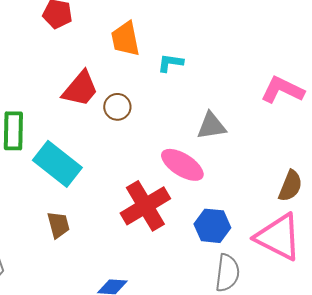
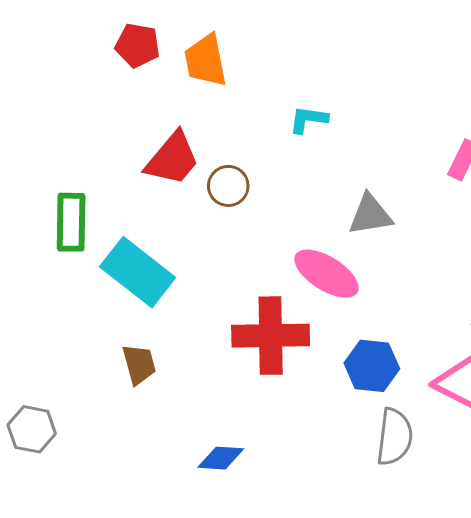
orange trapezoid: (125, 39) -> (206, 60), moved
red cross: (145, 206) -> (271, 336), turned 30

